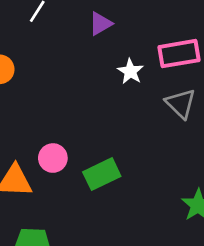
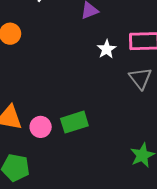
pink circle: (53, 158) -> (41, 127), moved

